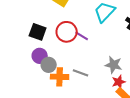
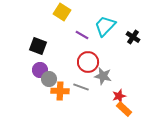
red circle: (67, 32) -> (88, 62), moved
purple line: (82, 36) -> (82, 35), moved
gray star: (114, 65) -> (103, 76), moved

